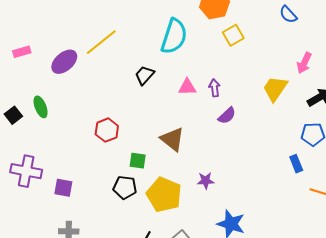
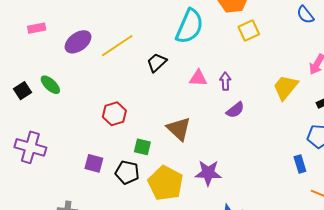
yellow line: (101, 42) -> (117, 46), moved
green ellipse: (41, 107) -> (50, 85), turned -30
purple star: (206, 181) -> (208, 173), size x1.5
purple square: (63, 188) -> (94, 163), moved

